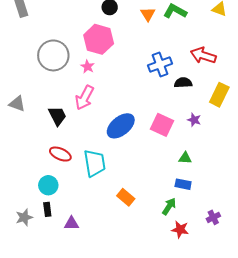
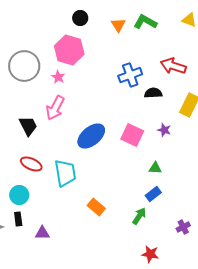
blue rectangle: (183, 184) -> (153, 194), turned -49
red star: (180, 229) -> (150, 254), moved

